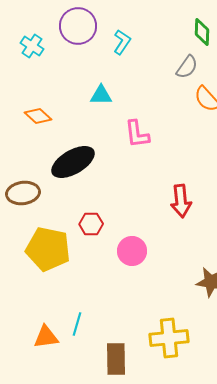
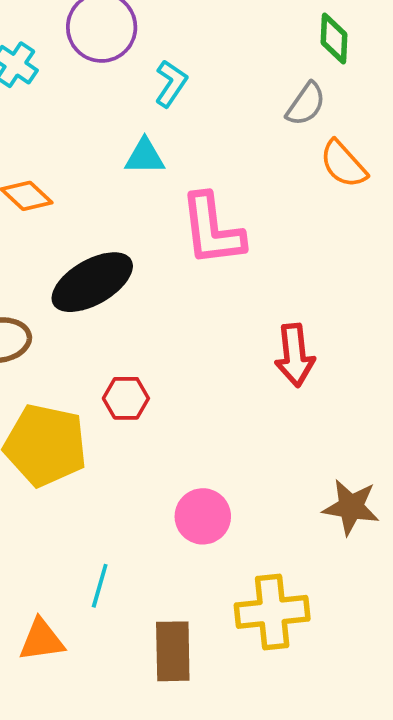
cyan L-shape: (122, 42) -> (171, 83), moved
pink L-shape: (137, 134) -> (212, 230), size x1.4
pink circle: (132, 251) -> (203, 516), moved
orange triangle: (46, 337) -> (42, 640), moved

